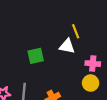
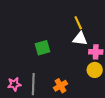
white triangle: (67, 46) -> (80, 39), moved

